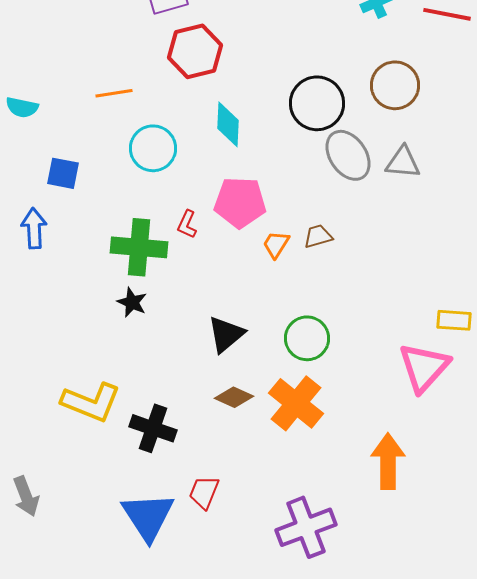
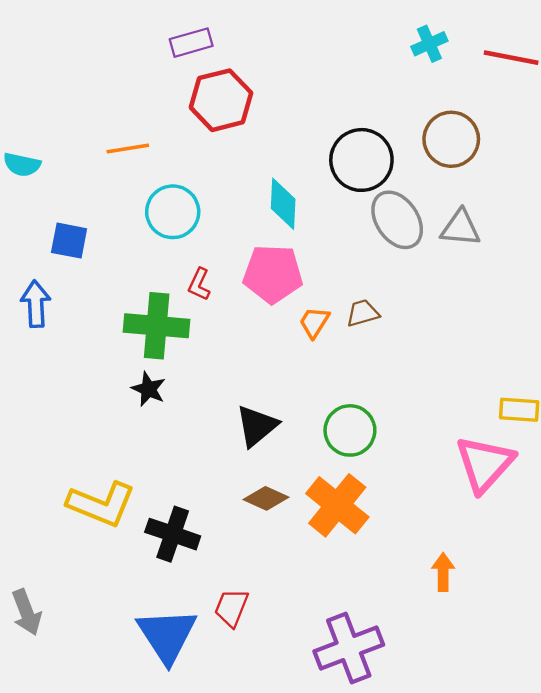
cyan diamond: (228, 124) -> (283, 204), moved
red L-shape: (187, 224) -> (199, 284), moved
orange arrow: (388, 461) -> (443, 572), size x0.6

